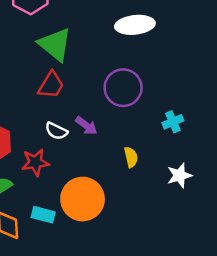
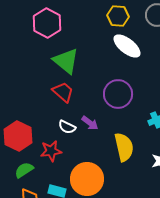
white ellipse: (135, 25) -> (127, 46), turned 44
red trapezoid: (51, 85) -> (63, 92), turned -80
yellow semicircle: (131, 157) -> (124, 147), size x1.8

